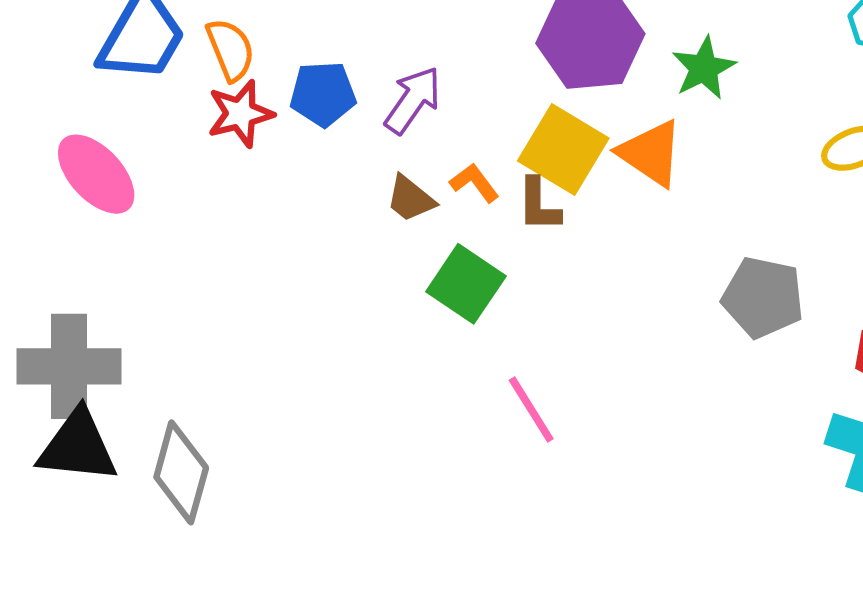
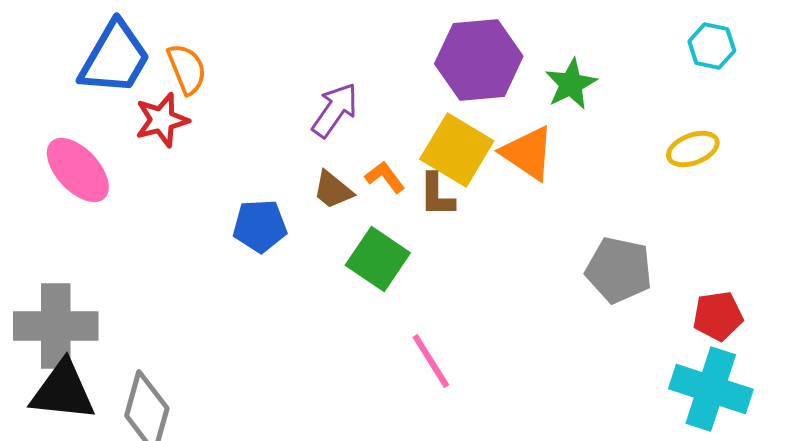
blue pentagon: (323, 94) -> (260, 226), moved
red star: (240, 114) -> (162, 120), moved

